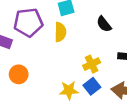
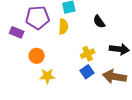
orange circle: (19, 74) -> (37, 56), moved
yellow star: (69, 90) -> (47, 76), moved

